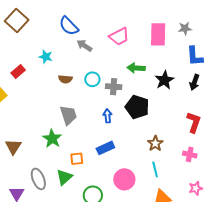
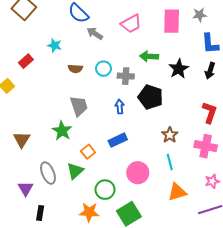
pink cross: (190, 154) -> (206, 146), size x1.5
orange square: (77, 159) -> (88, 152), turned -32

